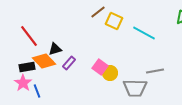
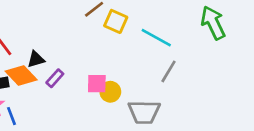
pink square: (100, 67) -> (97, 84), turned -35
gray line: (155, 71) -> (168, 71), moved, turned -48

